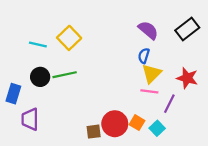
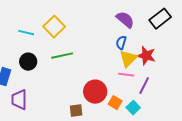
green line: (65, 75) -> (62, 56), moved
red star: (187, 78) -> (146, 56), moved
red circle: (115, 124) -> (95, 92), moved

